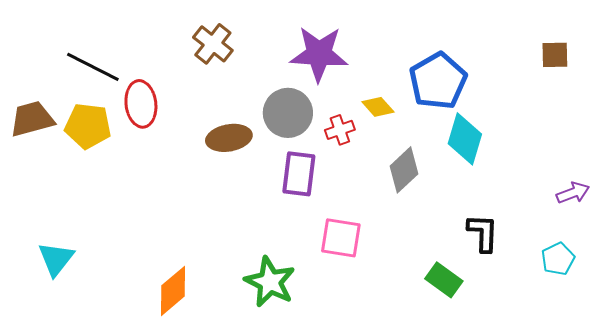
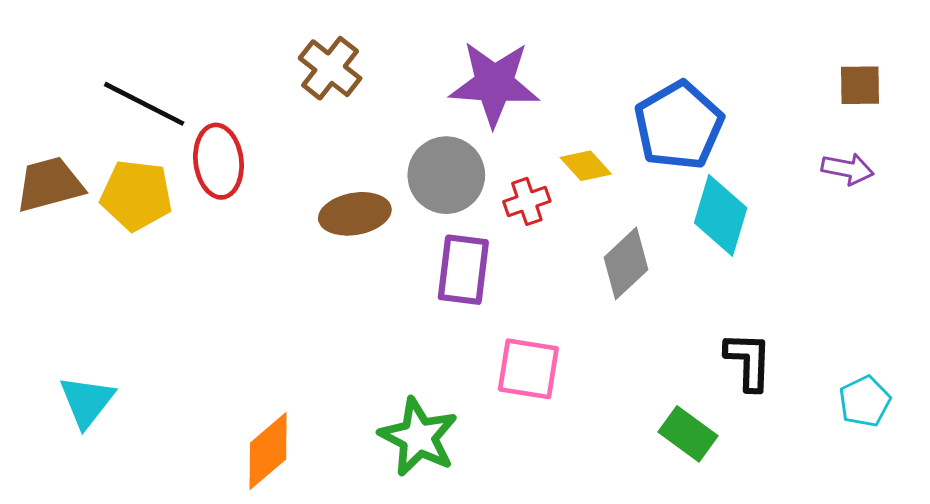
purple arrow: (573, 193) -> (848, 169), moved, turned 32

